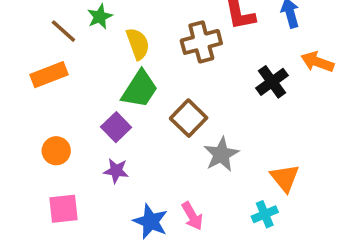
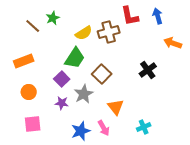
yellow semicircle: (138, 44) -> (84, 33), moved, turned 78
orange rectangle: (49, 75) -> (24, 61), moved
black cross: (272, 82) -> (148, 70), moved
gray star: (221, 154) -> (84, 94), moved
orange triangle: (285, 178) -> (116, 107), moved
blue star: (151, 221) -> (81, 131), turned 30

